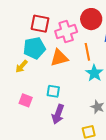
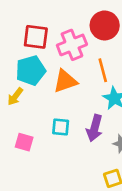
purple arrow: (58, 114) -> (95, 128), moved

